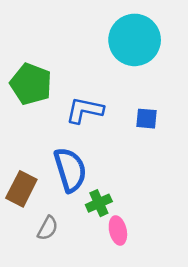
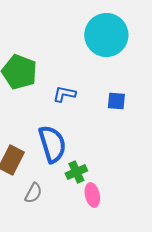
blue L-shape: (85, 110) -> (64, 94), size x0.7

